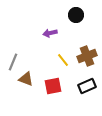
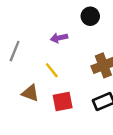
yellow line: (63, 60) -> (52, 70), moved
gray line: (13, 62) -> (15, 51), moved

